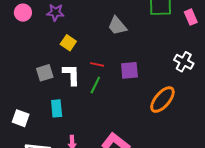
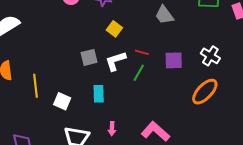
white cross: (184, 62) -> (210, 56), moved
white L-shape: (71, 75) -> (115, 61), turned -110

